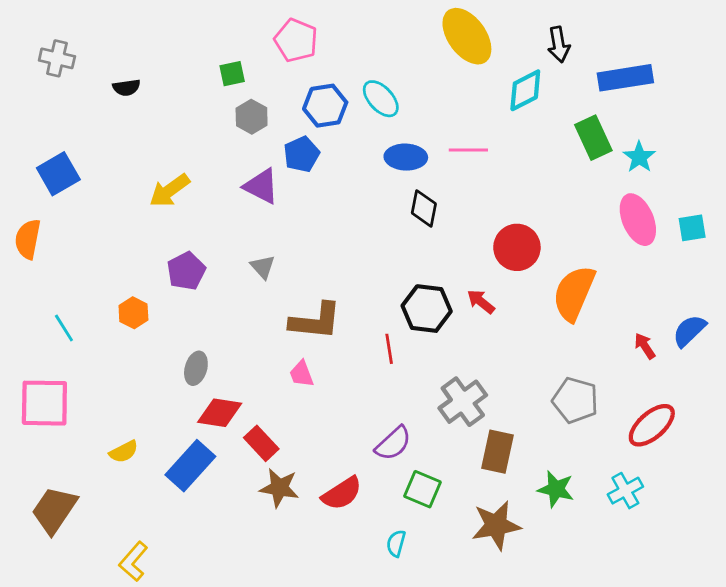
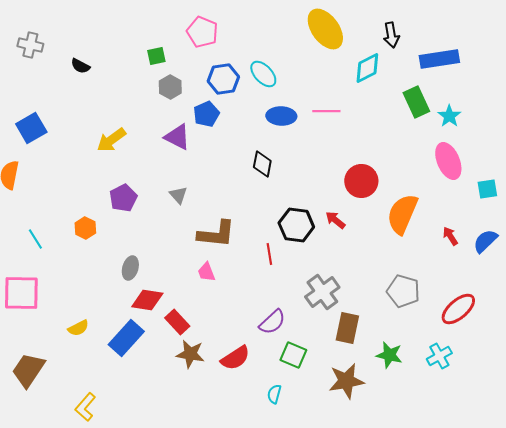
black semicircle: (126, 88) -> (80, 66), turned 36
black diamond: (424, 208) -> (262, 164), moved
cyan square: (692, 228) -> (487, 189), moved
red arrow: (645, 346) -> (450, 236), moved

